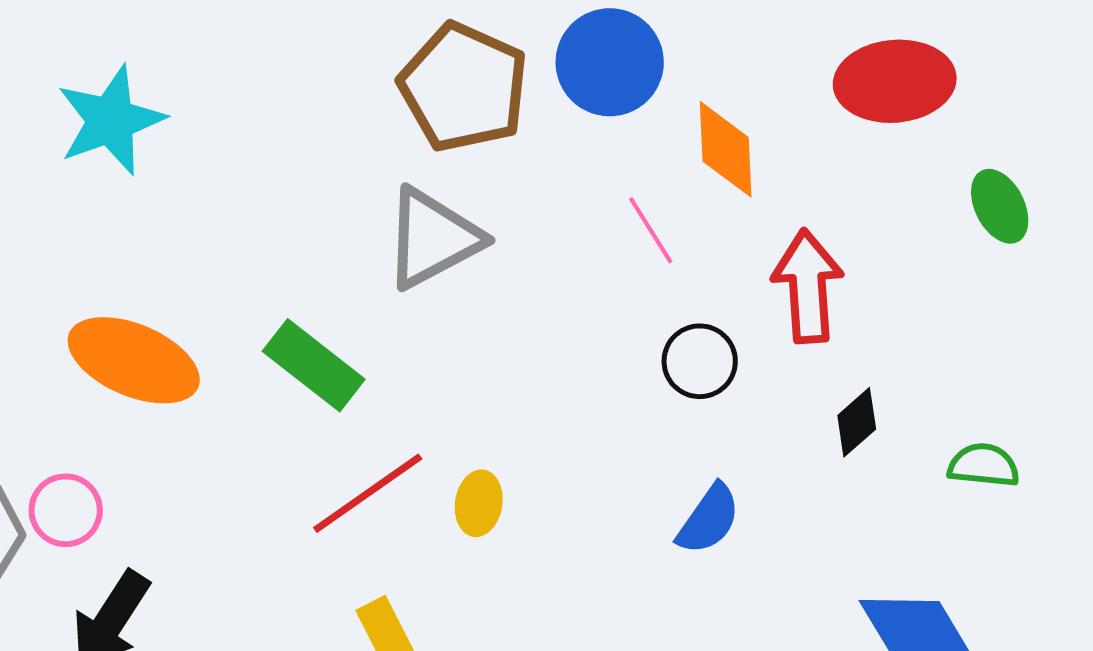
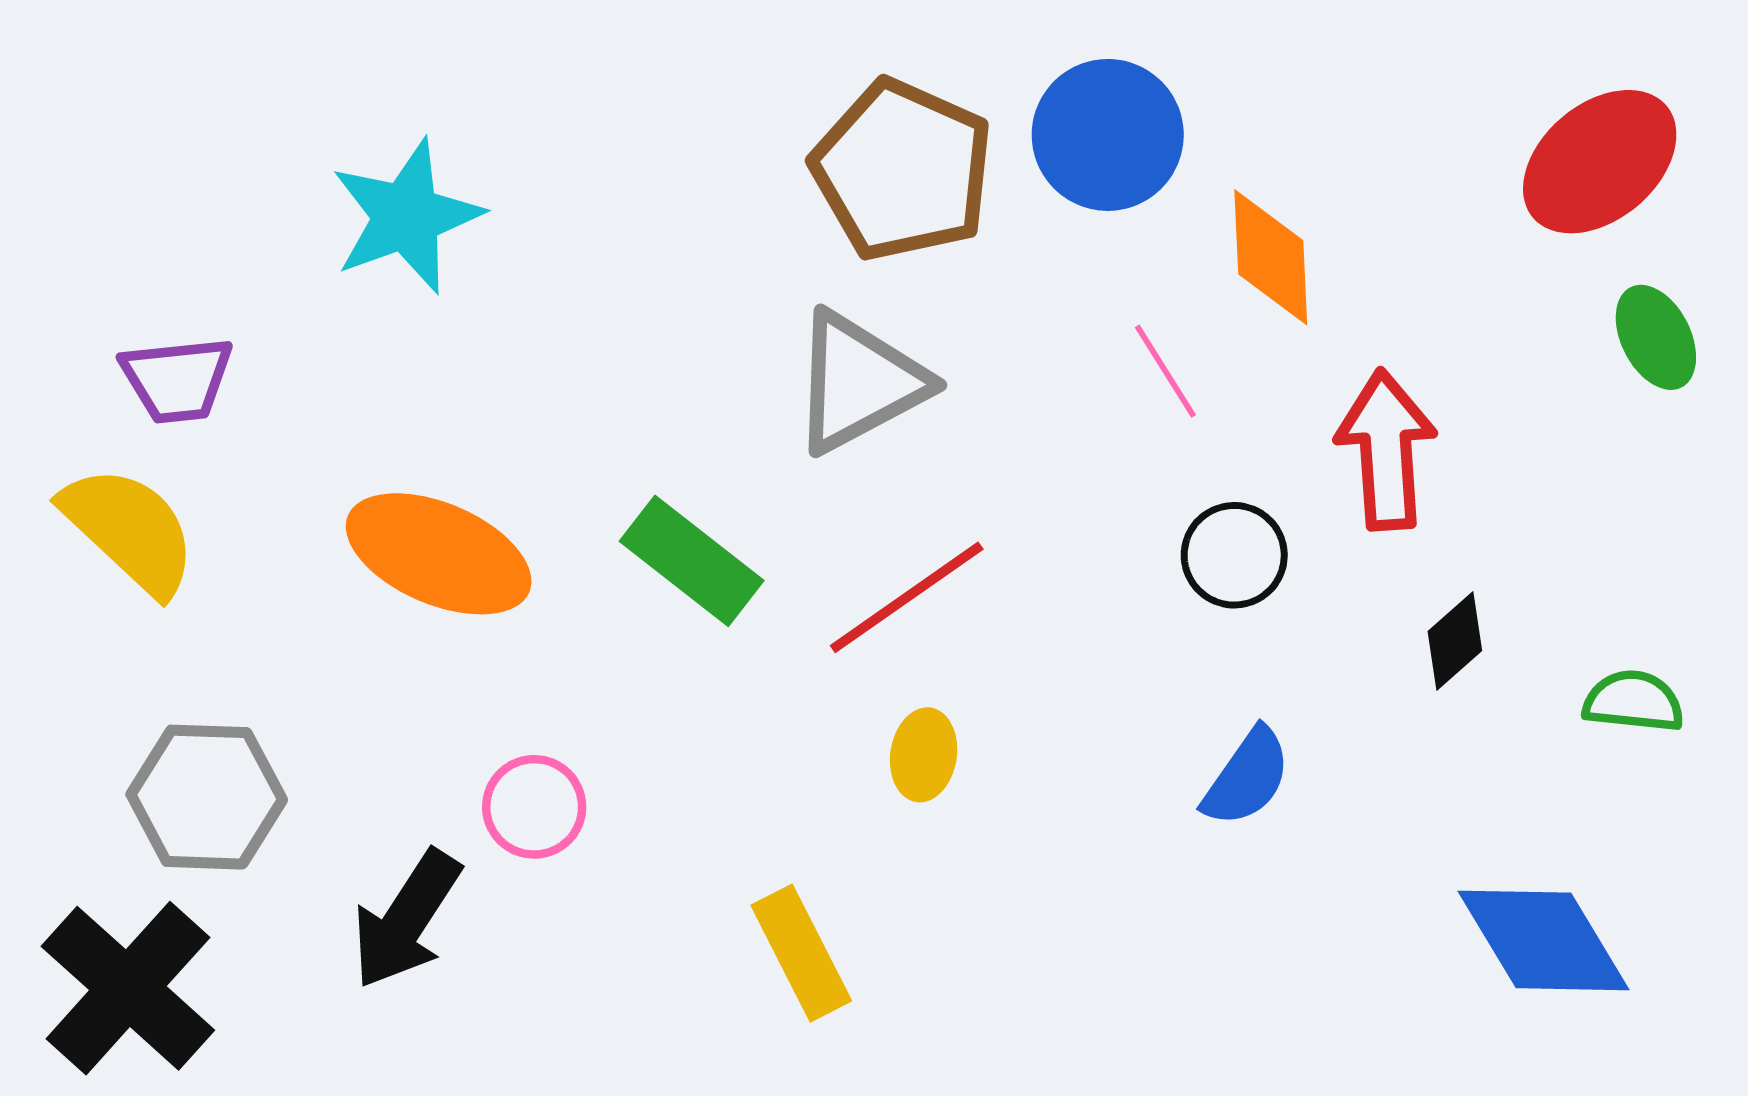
red ellipse: (895, 81) -> (1600, 162), moved, turned -35
red line: (368, 493) -> (907, 597), moved
pink circle: (66, 510) -> (534, 807), moved

